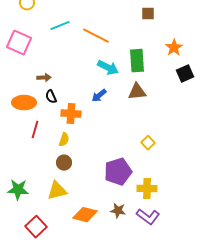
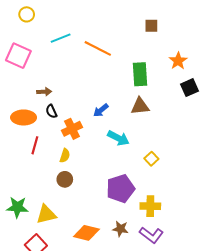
cyan arrow: (108, 68) -> (118, 138), moved
orange cross: (71, 114) -> (72, 129), turned -30
yellow triangle: (57, 191) -> (46, 214), moved

